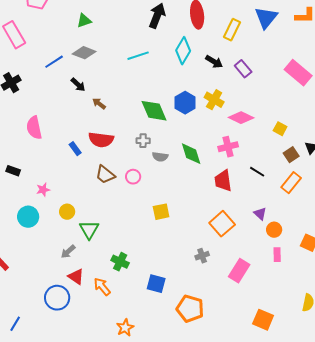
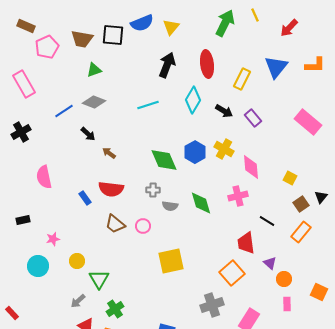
pink diamond: (241, 118) -> (251, 167), turned 60
black rectangle: (13, 171) -> (23, 220), turned -32
red trapezoid: (223, 181) -> (246, 243), moved
yellow square: (161, 212) -> (171, 261), size x1.5
gray cross: (202, 256) -> (212, 305), size x1.6
green cross: (120, 262) -> (115, 309), moved, turned 30

